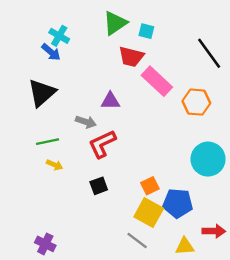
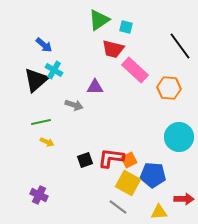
cyan cross: (59, 36) -> (54, 70), moved
red L-shape: (102, 144) -> (111, 158), moved, turned 32
purple cross: (45, 244) -> (39, 195), moved

